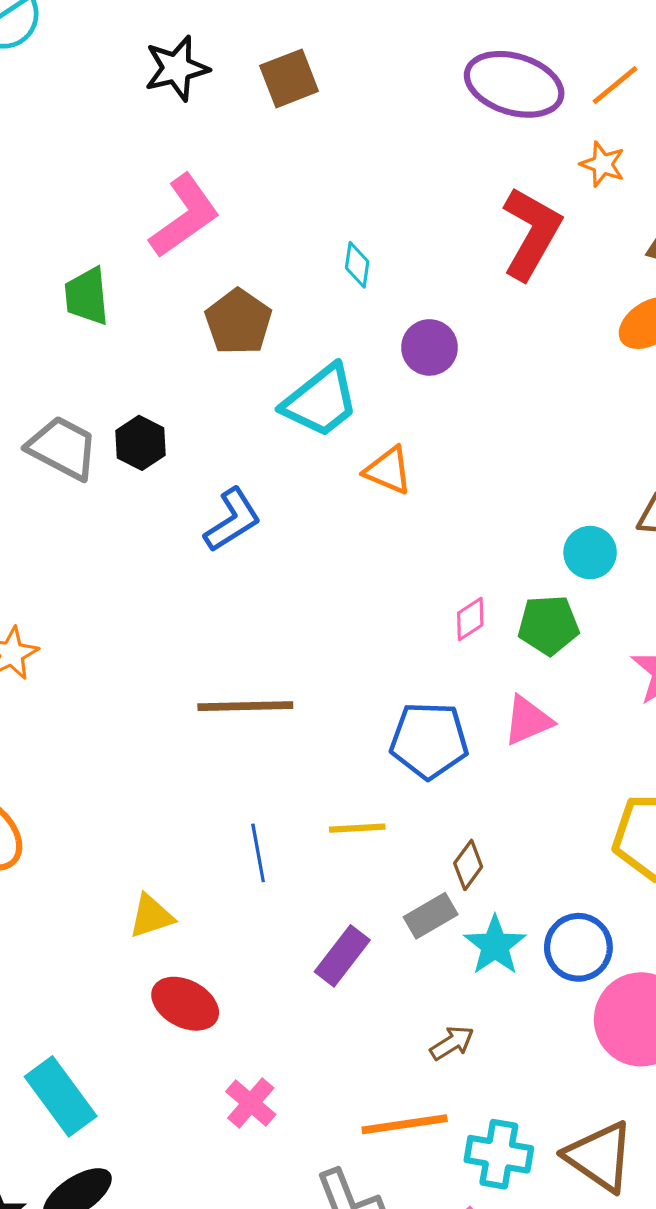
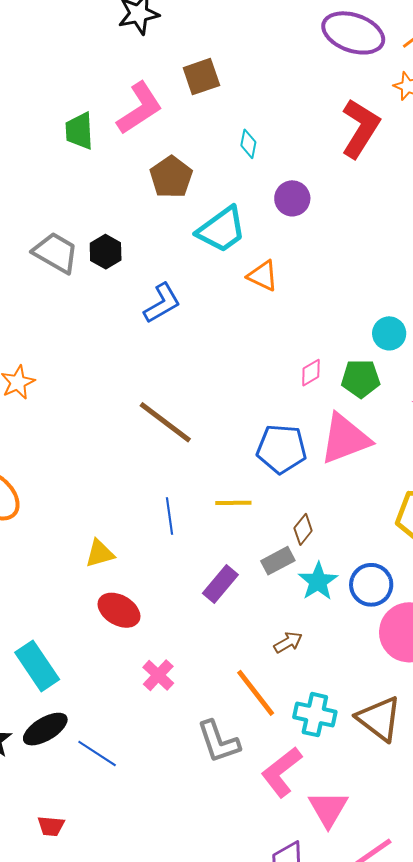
brown square: (289, 78) -> (201, 77), moved
green trapezoid: (87, 296) -> (79, 131), moved
brown line: (245, 706) -> (165, 422), turned 36
pink triangle: (528, 720) -> (345, 439), size x1.6
orange line: (405, 1124) -> (256, 693), turned 58

